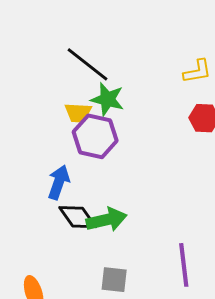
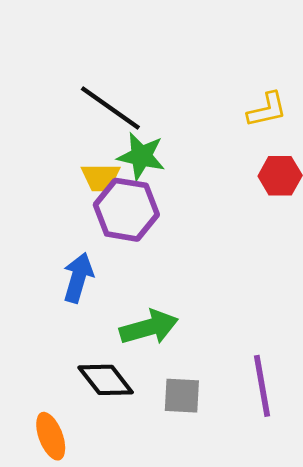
black diamond: (78, 217) -> (106, 380), moved
gray square: (114, 280) -> (182, 396), moved

